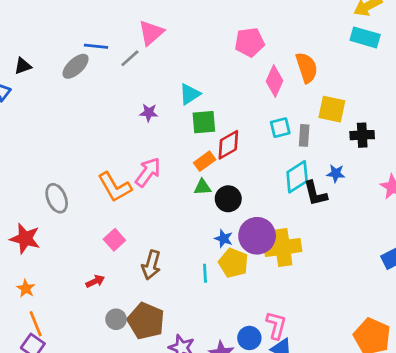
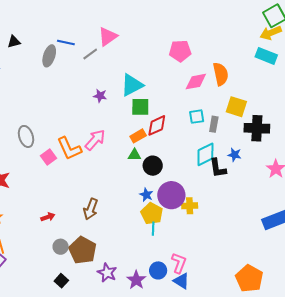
black triangle: (23, 66) -> (14, 42), moved
gray ellipse: (76, 66) -> (49, 56), turned -35
pink diamond: (275, 81) -> (196, 82), turned 50
cyan triangle: (190, 94) -> (132, 85), size x1.4
black cross: (362, 135) -> (257, 128), size x1.4
gray ellipse: (57, 198) -> (26, 136), moved
pink square: (114, 240) -> (48, 157), moved
yellow cross: (283, 247) -> (190, 206), size x0.6
cyan line: (205, 273) -> (153, 229), moved

